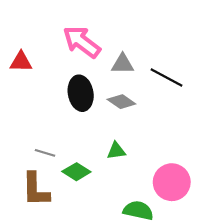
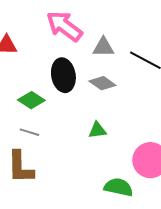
green diamond: (76, 172) -> (31, 100), moved

